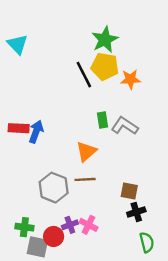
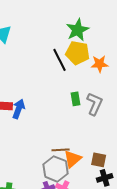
gray L-shape: (125, 126) -> (95, 104), turned 80
orange triangle: (86, 151) -> (73, 159), moved
gray hexagon: (54, 188) -> (56, 169), moved

